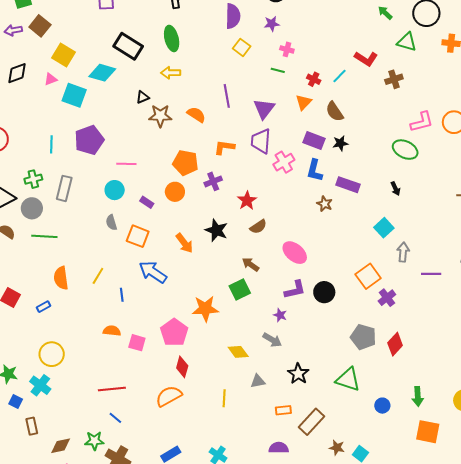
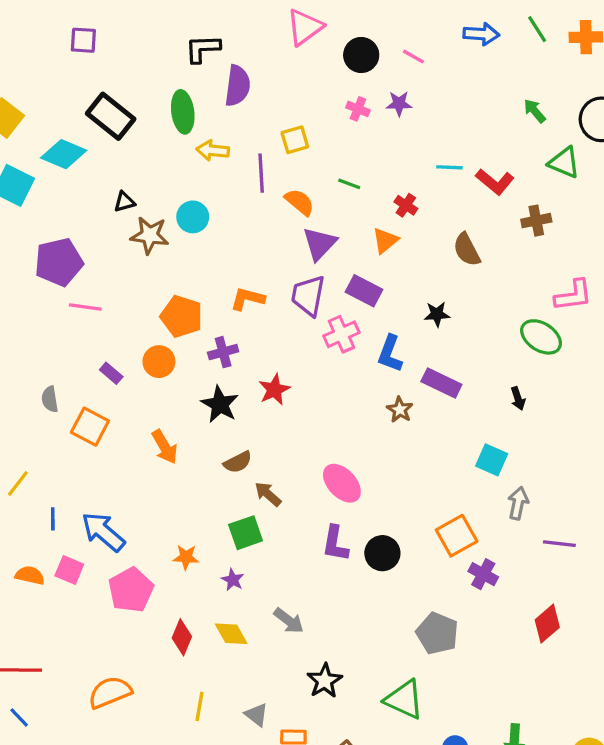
purple semicircle: (233, 16) -> (238, 86), moved
purple star: (272, 24) -> (399, 104), moved
yellow square: (242, 47) -> (295, 140), turned 30
pink cross: (287, 49) -> (358, 109), moved
yellow arrow: (171, 73) -> (213, 150), moved
cyan line: (339, 76) -> (449, 167), moved, turned 42
purple line: (227, 96) -> (261, 173), moved
brown semicircle: (335, 112) -> (467, 250), moved
orange semicircle: (196, 115) -> (300, 202), moved
purple pentagon: (89, 140) -> (59, 262), moved
purple rectangle: (314, 140) -> (364, 291), moved
cyan circle: (115, 190) -> (193, 217), moved
brown semicircle: (258, 227) -> (238, 462), moved
cyan square: (384, 228) -> (492, 460), turned -30
black star: (216, 230) -> (220, 404), moved
blue arrow: (153, 272) -> (103, 532), moved
purple L-shape: (295, 290) -> (335, 544), turned 105
purple cross: (387, 298) -> (483, 574), turned -30
orange star: (205, 309) -> (186, 557), size x0.6
purple star: (280, 315) -> (233, 580), moved
pink square: (137, 343) -> (69, 570), moved
red diamond: (395, 344) -> (547, 624), moved
red diamond: (182, 367) -> (182, 637), moved
gray triangle: (258, 381) -> (256, 715), moved, turned 42

